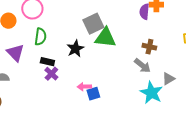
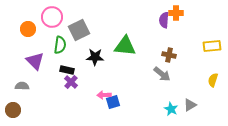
gray square: (93, 24) -> (79, 30), moved
black star: (75, 49) -> (95, 57), turned 30
gray triangle: (168, 79) -> (190, 105), moved
cyan star: (151, 93) -> (171, 109), moved, size x0.6

